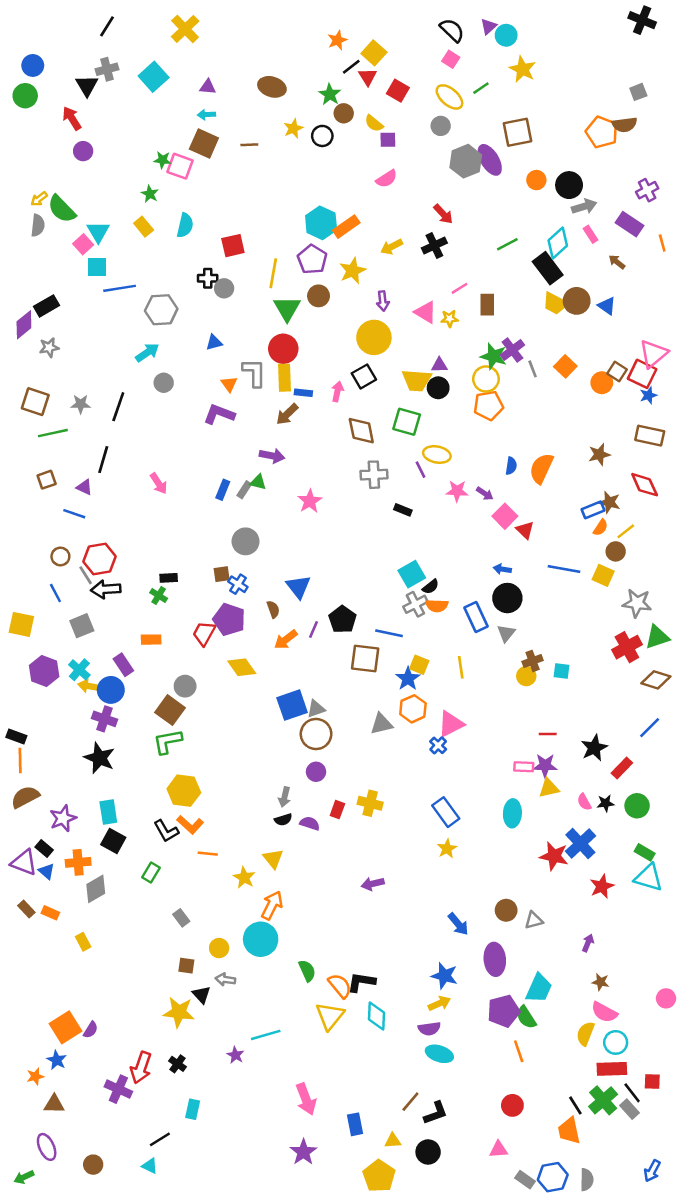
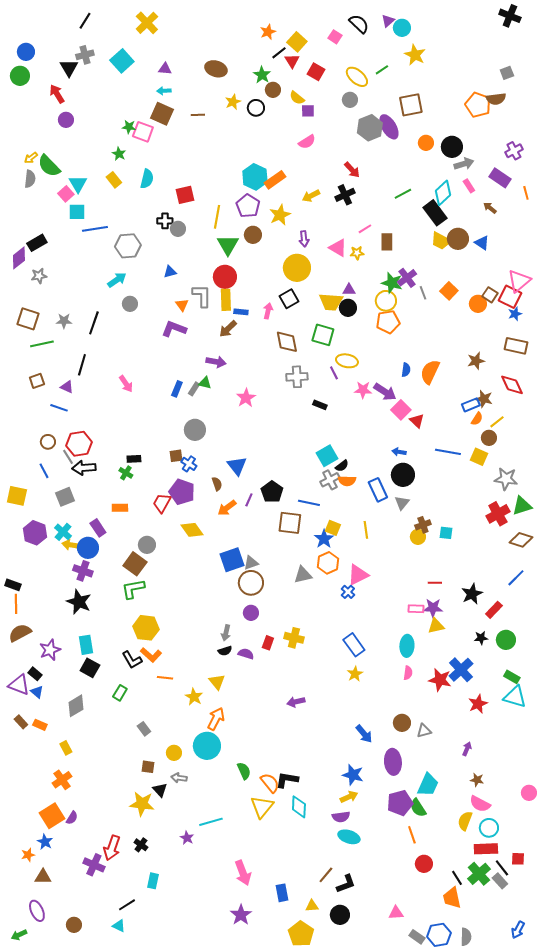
pink square: (451, 59) -> (335, 37), moved
purple arrow: (485, 494) -> (385, 392), size x1.6
pink semicircle: (584, 802) -> (408, 673), moved, turned -144
orange cross: (78, 862) -> (62, 780), moved, turned -30
red circle: (512, 1105) -> (424, 864), moved

